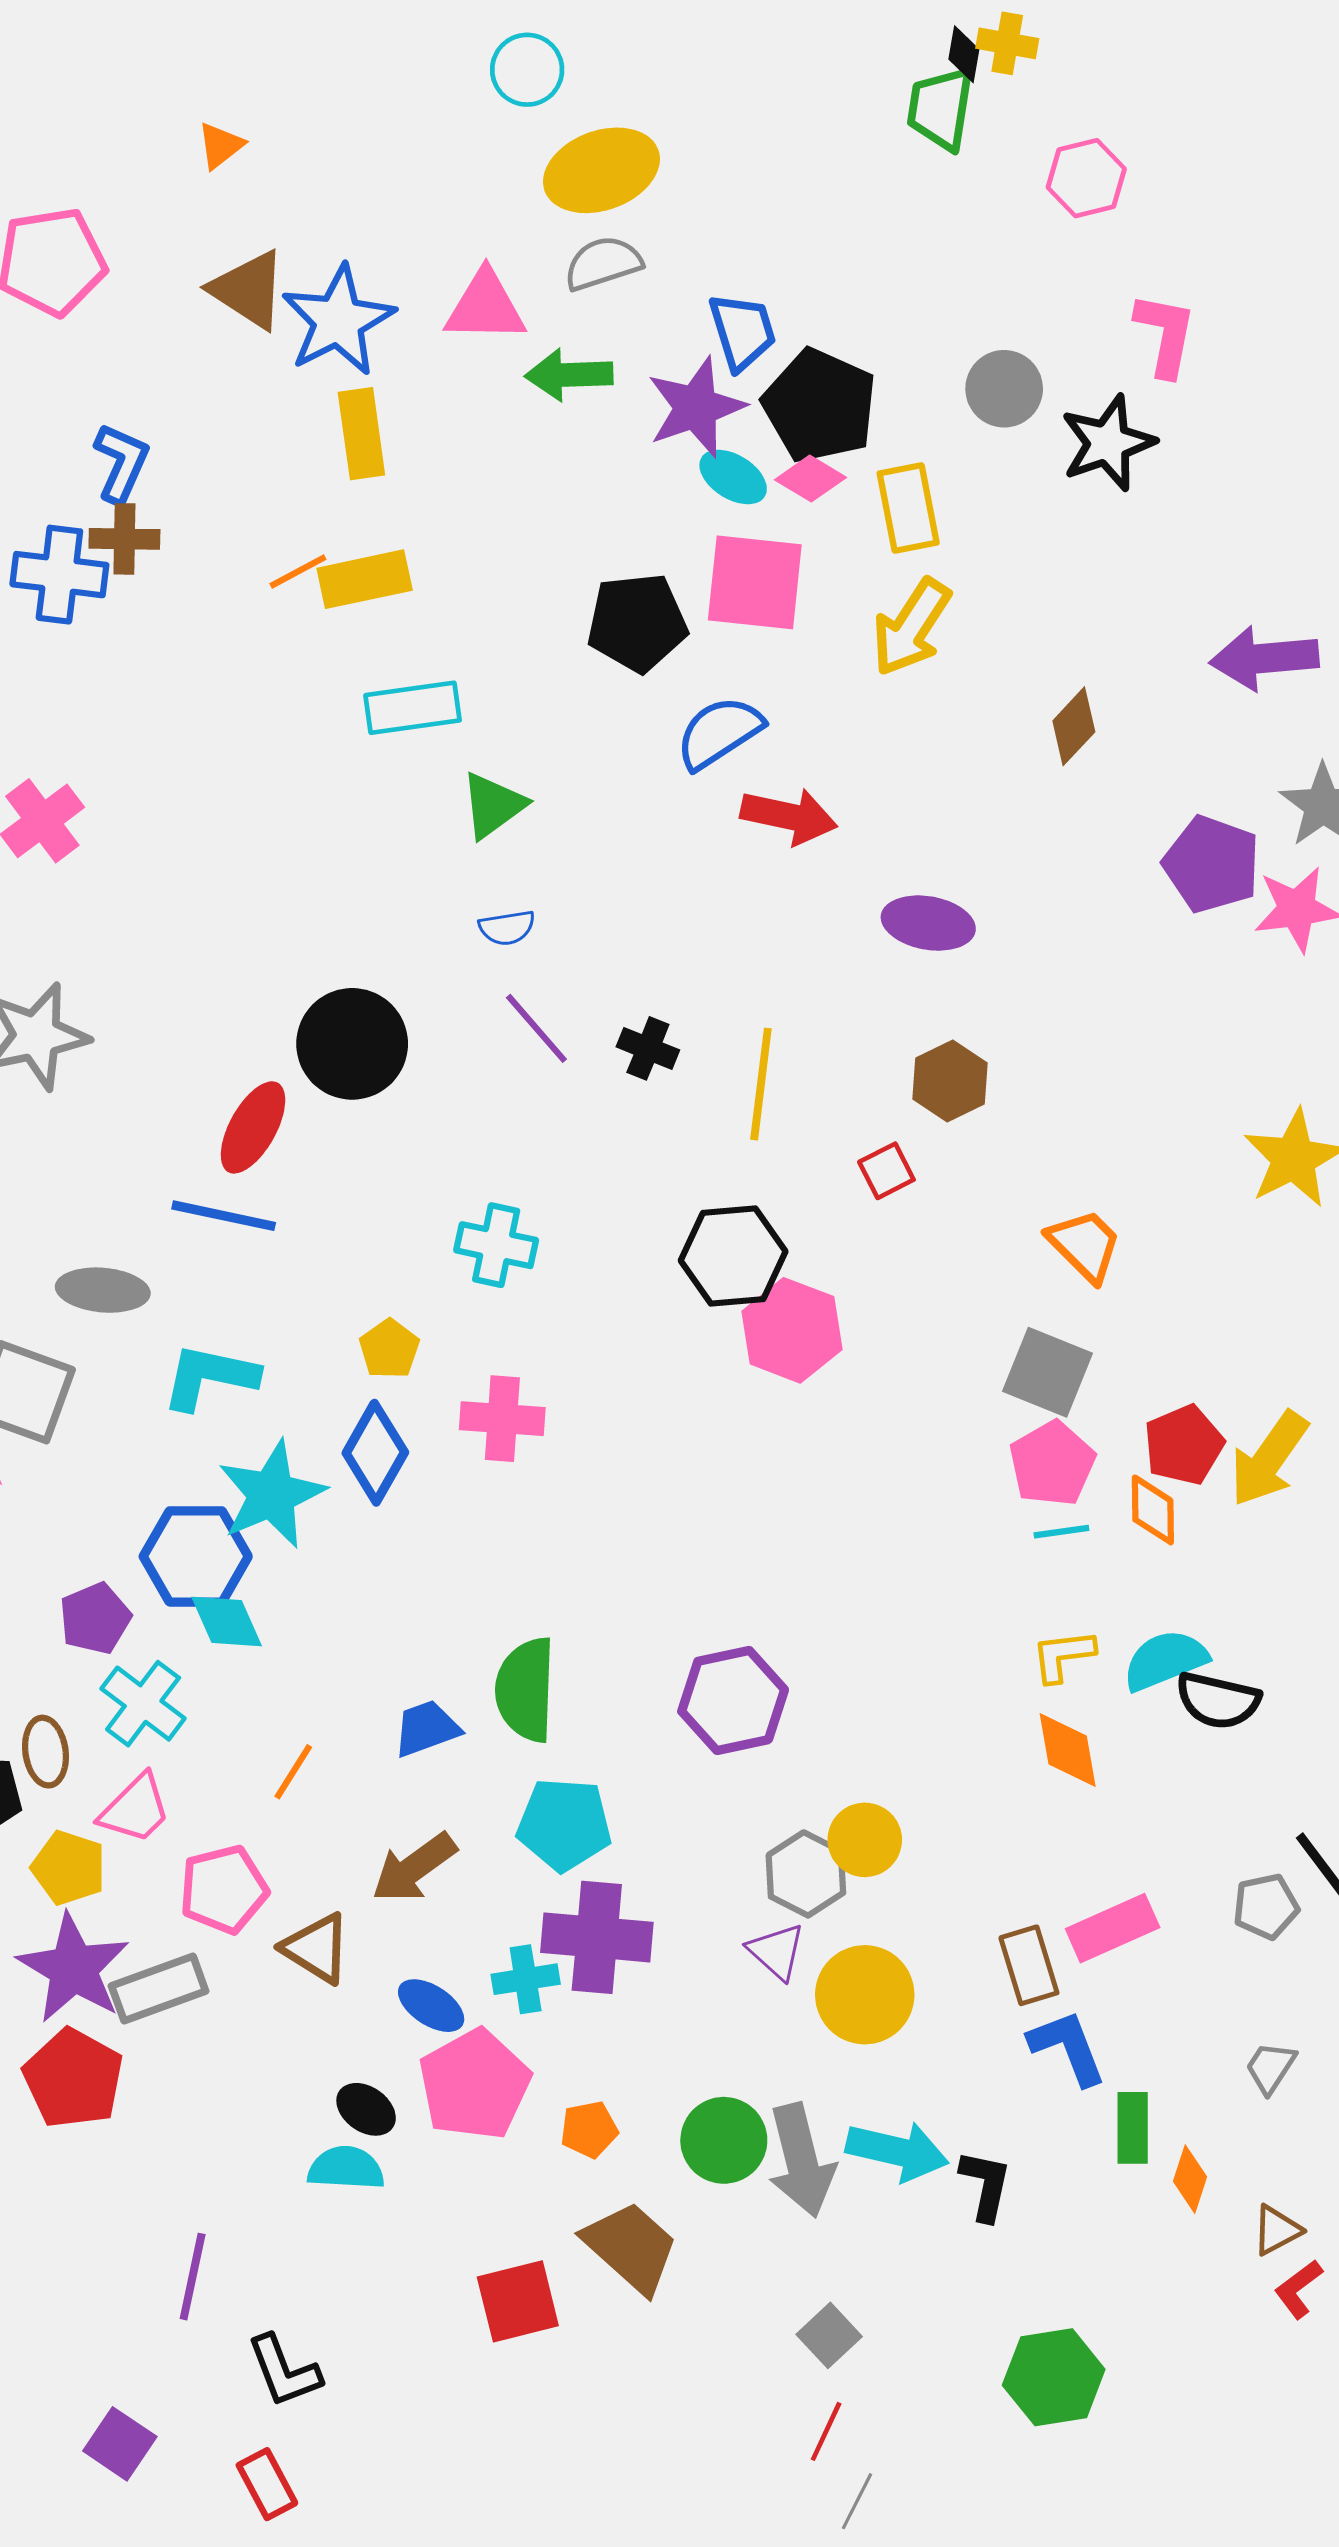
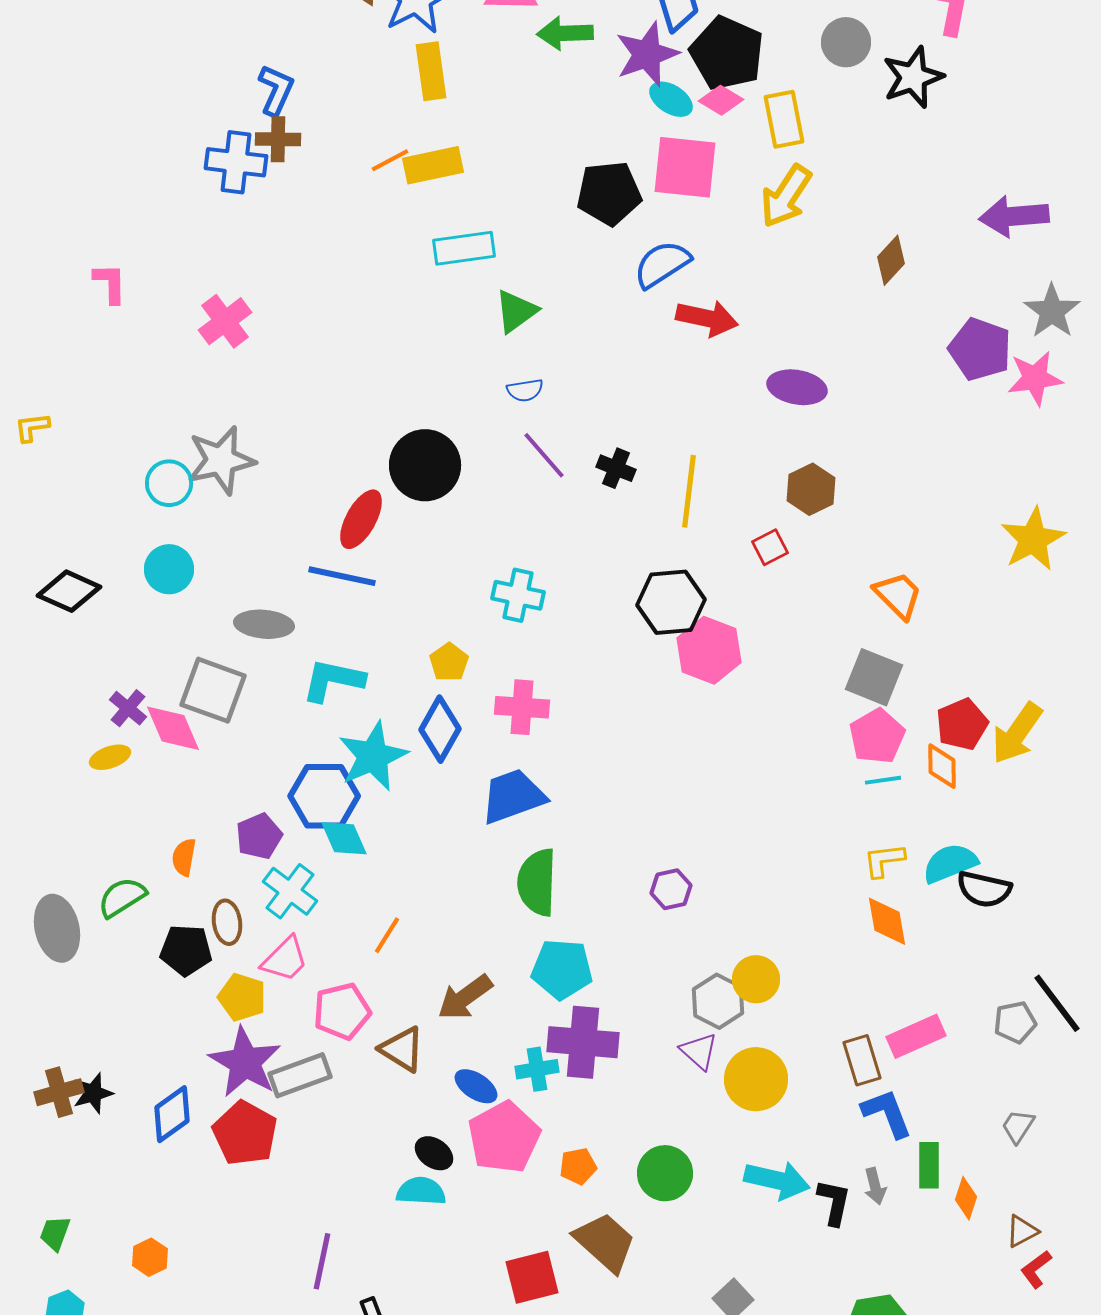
purple hexagon: (733, 1700) -> (671, 889), size x0.6
blue trapezoid: (426, 1728) -> (513, 796), moved, size x1.5
gray arrow: (801, 2160) -> (875, 1186), moved, size x0.5

